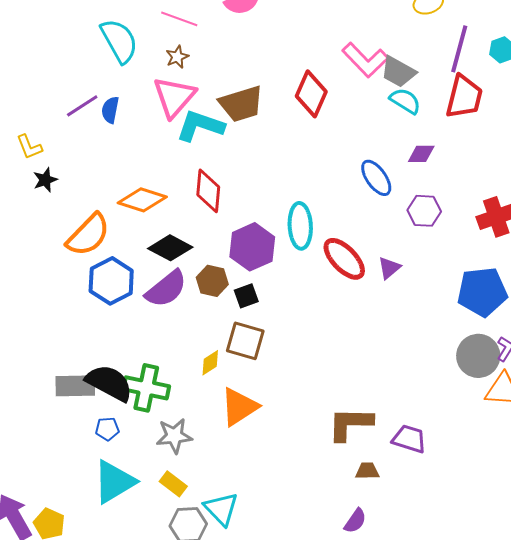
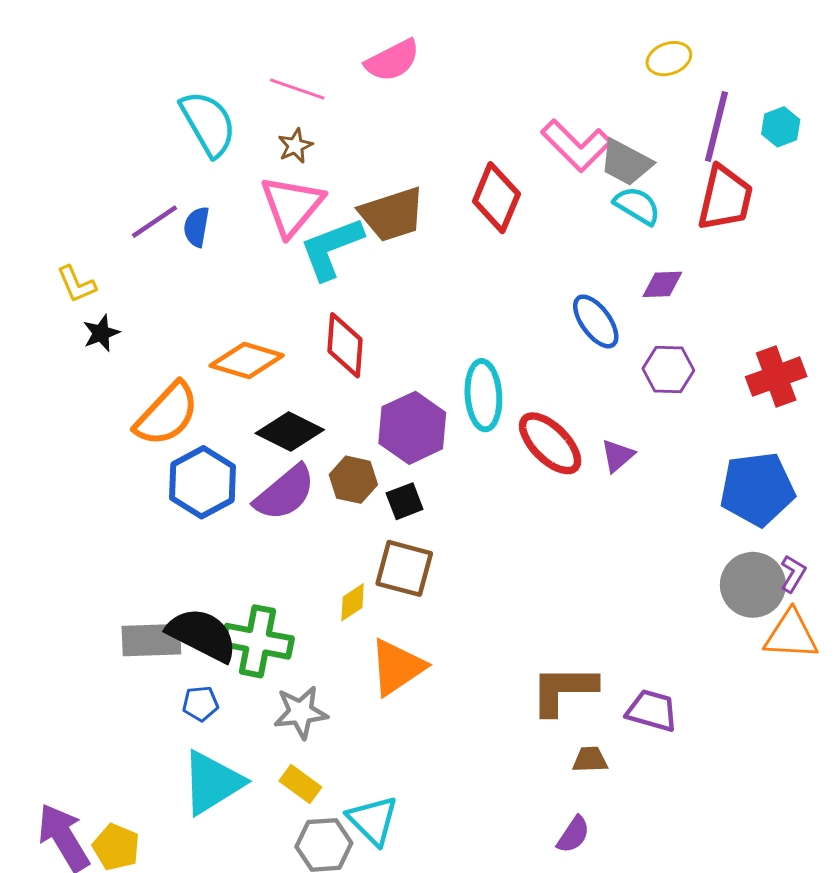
cyan L-shape: (200, 126) -> (331, 248), turned -39

